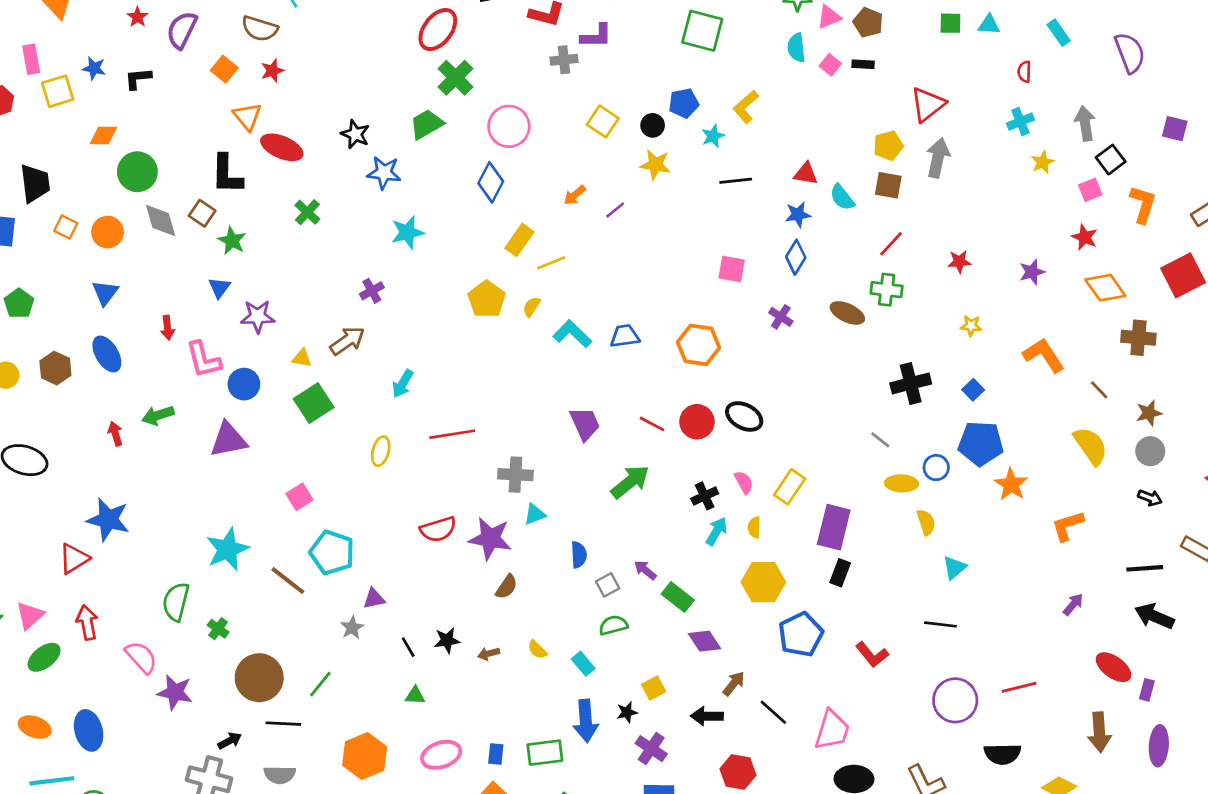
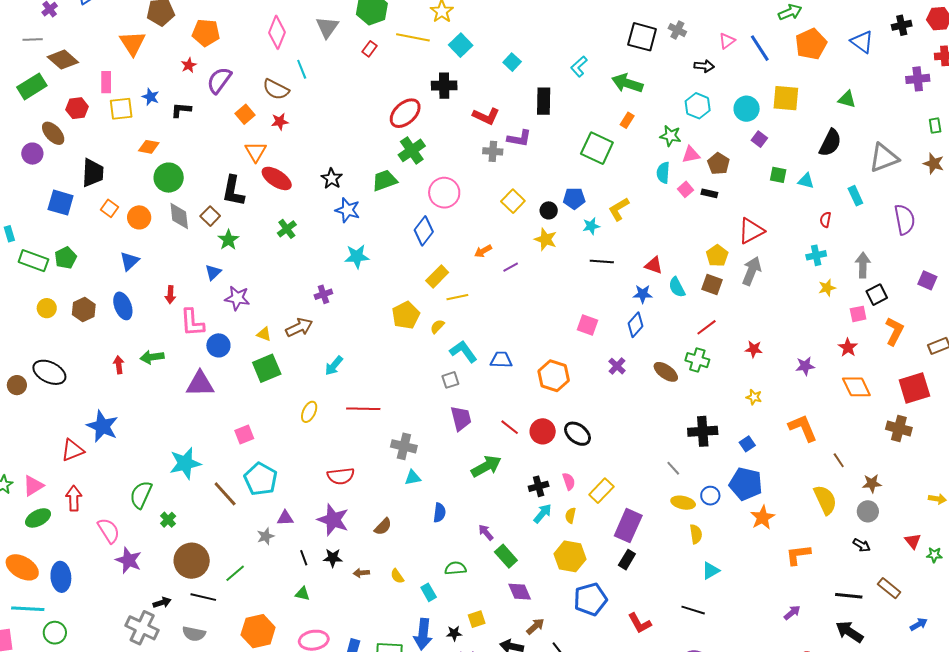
yellow pentagon: (888, 146) -> (717, 256), turned -30
brown cross: (1138, 338) -> (899, 428), moved
purple star: (490, 538) -> (333, 520), moved
gray square: (608, 585) -> (450, 380), moved
orange ellipse: (35, 727) -> (22, 567), size x1.4

